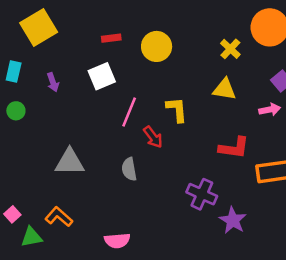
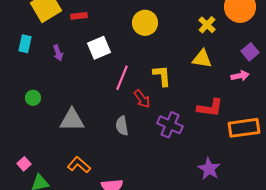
red rectangle: (111, 38) -> (79, 16), moved
green circle: (16, 111) -> (33, 98), moved
purple cross: (202, 194) -> (170, 125), moved
orange L-shape: (59, 217) -> (79, 165), moved

